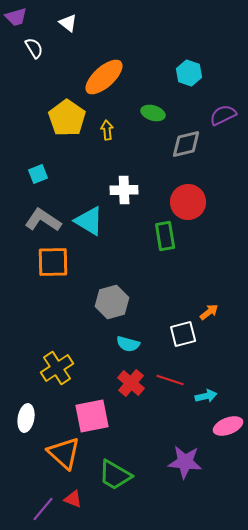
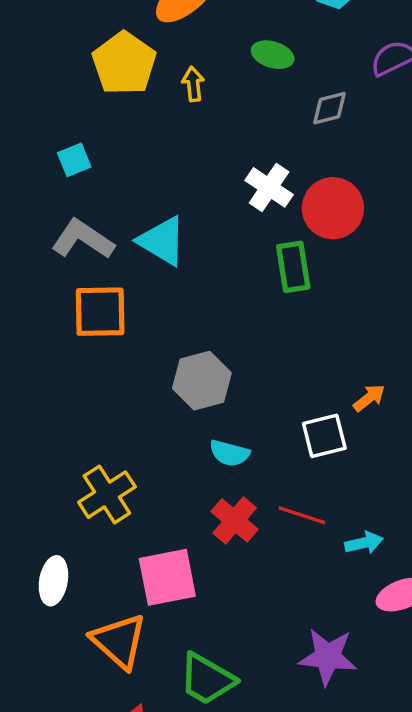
gray diamond: (186, 144) -> (329, 108), size x0.7
white cross: (124, 190) -> (269, 187), moved, turned 36

